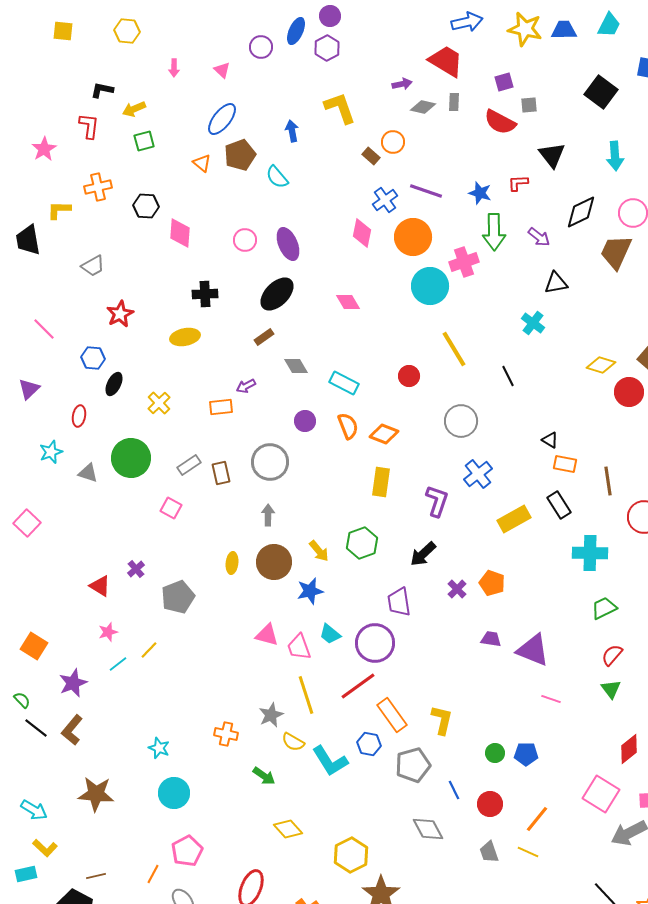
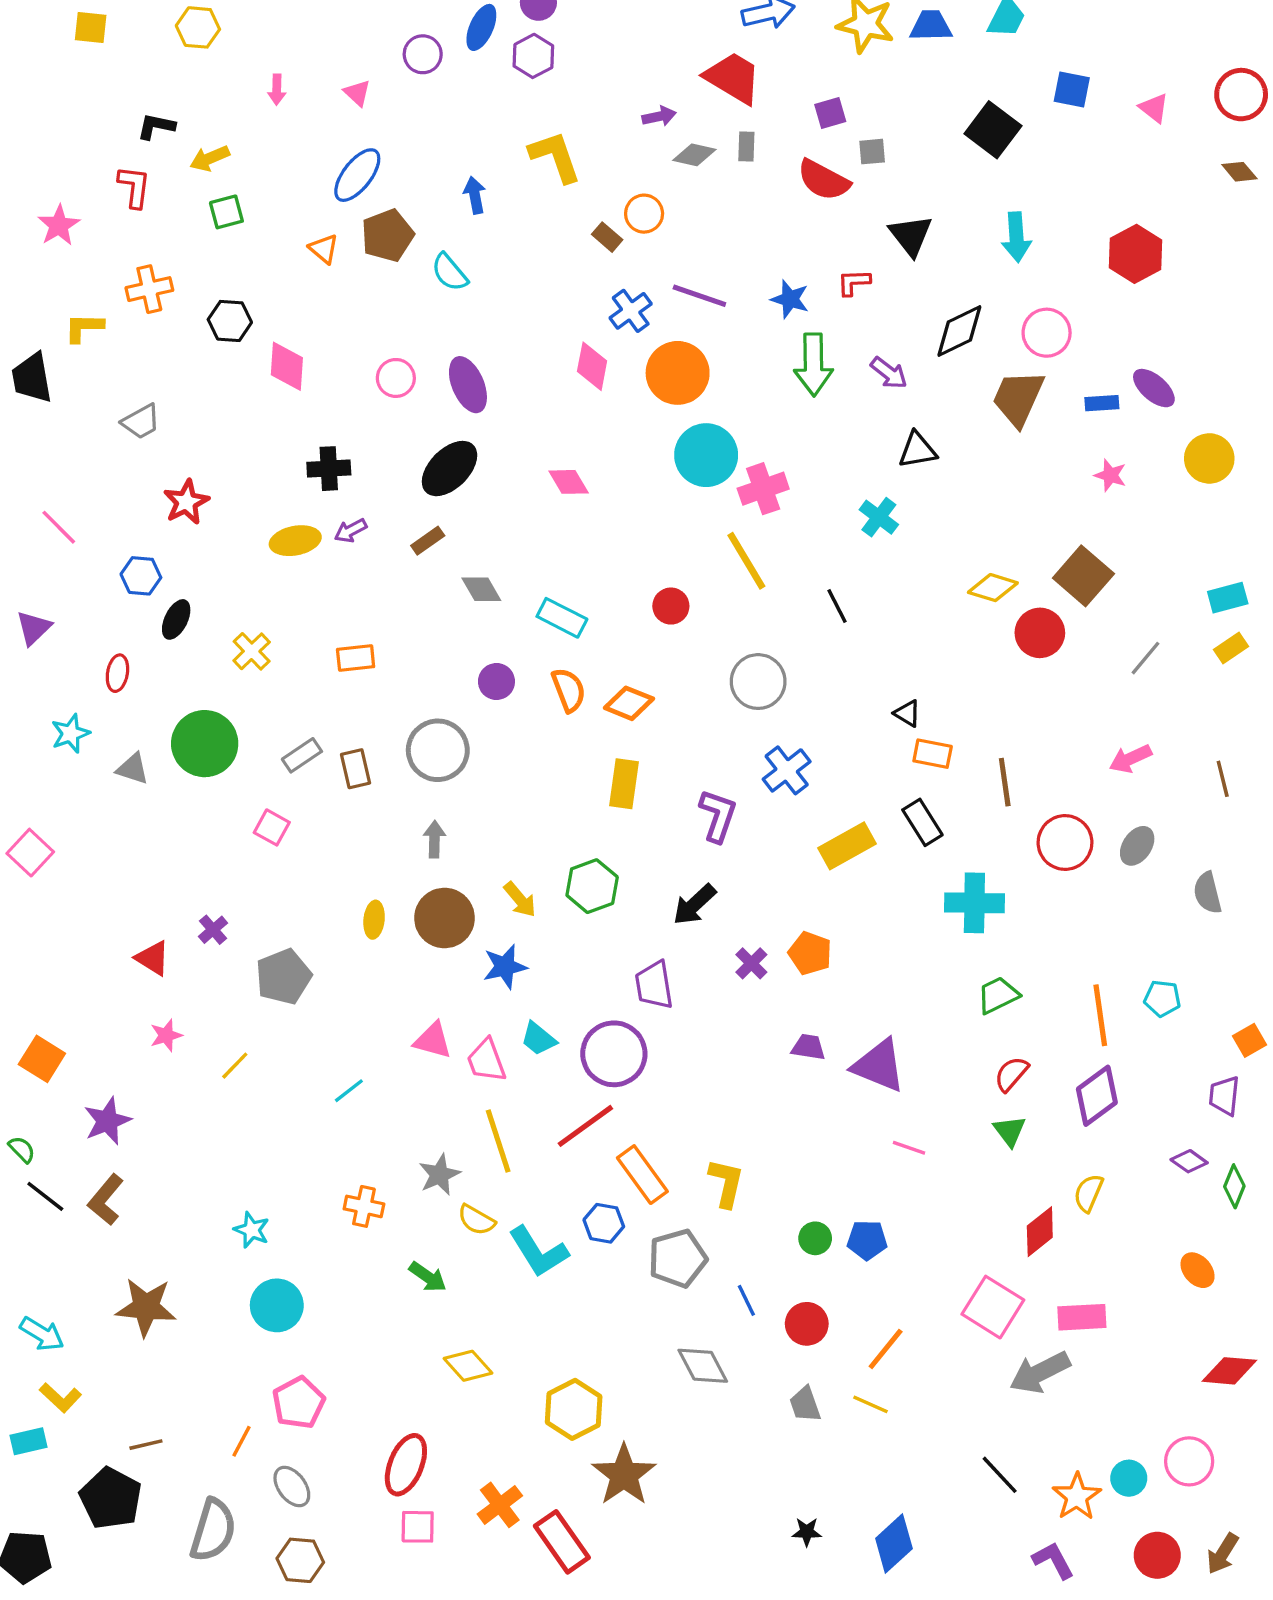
pink cross: (464, 262) -> (763, 489), moved
purple arrow: (246, 386) -> (351, 531), moved
cyan line: (118, 664) -> (349, 1091), moved

